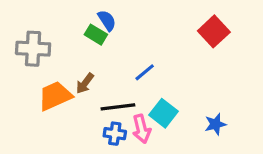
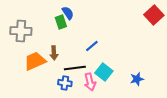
red square: (214, 31) -> (154, 15), moved
green rectangle: (96, 35) -> (61, 22), turned 40
brown arrow: (85, 83) -> (54, 53), turned -40
blue cross: (115, 134) -> (65, 83), moved

